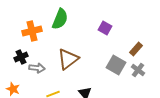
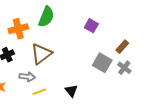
brown triangle: (68, 59) -> (41, 54), moved
gray arrow: (37, 68) -> (27, 77), moved

